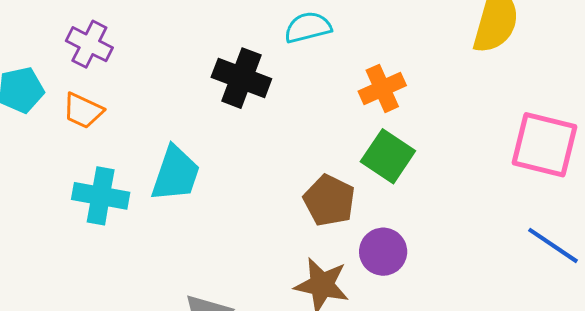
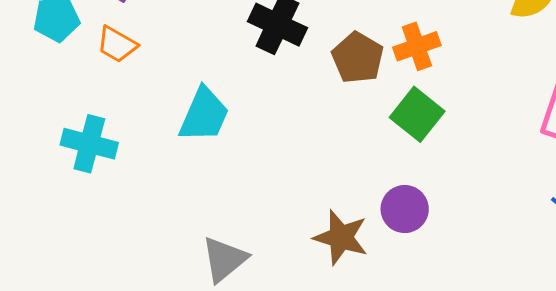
cyan cross: (101, 196) -> (89, 144), moved
brown pentagon: (329, 200) -> (358, 58), moved

